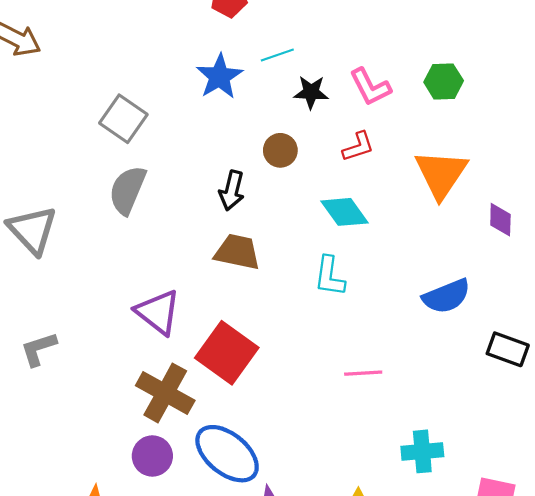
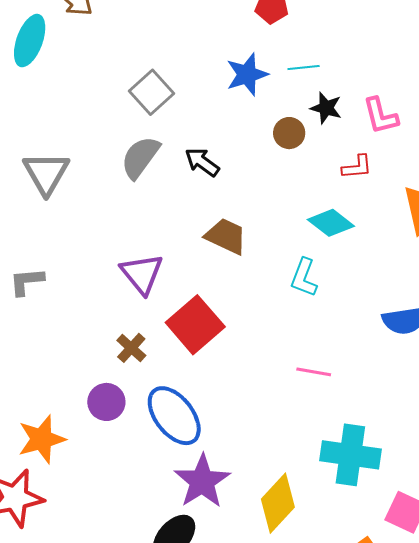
brown circle: (280, 150) -> (289, 133), moved
black arrow: (232, 190) -> (202, 162), moved, turned 99
cyan diamond: (344, 212) -> (331, 223), turned -30
brown cross: (165, 393) -> (131, 348), size x0.6
cyan cross: (422, 451) -> (350, 455), size x1.5

